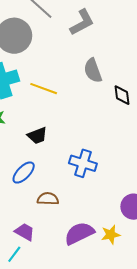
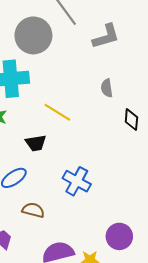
gray semicircle: (93, 70) -> (107, 88), size x0.7
yellow line: (44, 89) -> (57, 112), moved

